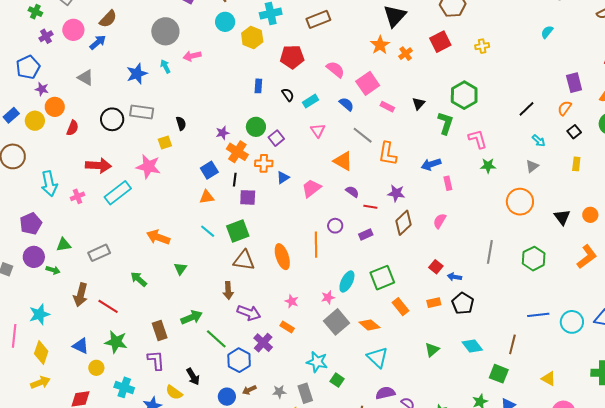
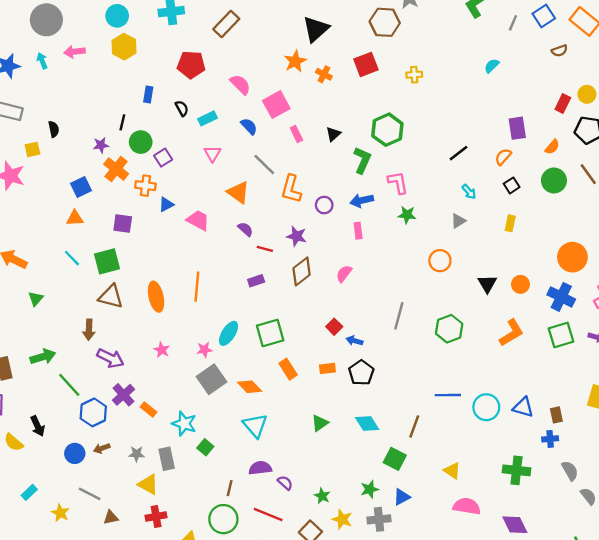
brown rectangle: (318, 19) -> (226, 24), turned -30
yellow hexagon: (252, 37) -> (124, 47), moved
orange cross: (406, 54) -> (324, 74), turned -32
pink rectangle: (387, 107) -> (296, 134), turned 32
blue arrow: (431, 164) -> (362, 200), moved
black line: (235, 180) -> (122, 122), moved
pink trapezoid: (311, 188) -> (198, 220), turned 60
orange circle: (520, 202) -> (440, 261), size x0.7
purple circle: (335, 226) -> (324, 205), moved
orange rectangle: (287, 327) -> (148, 410), moved

